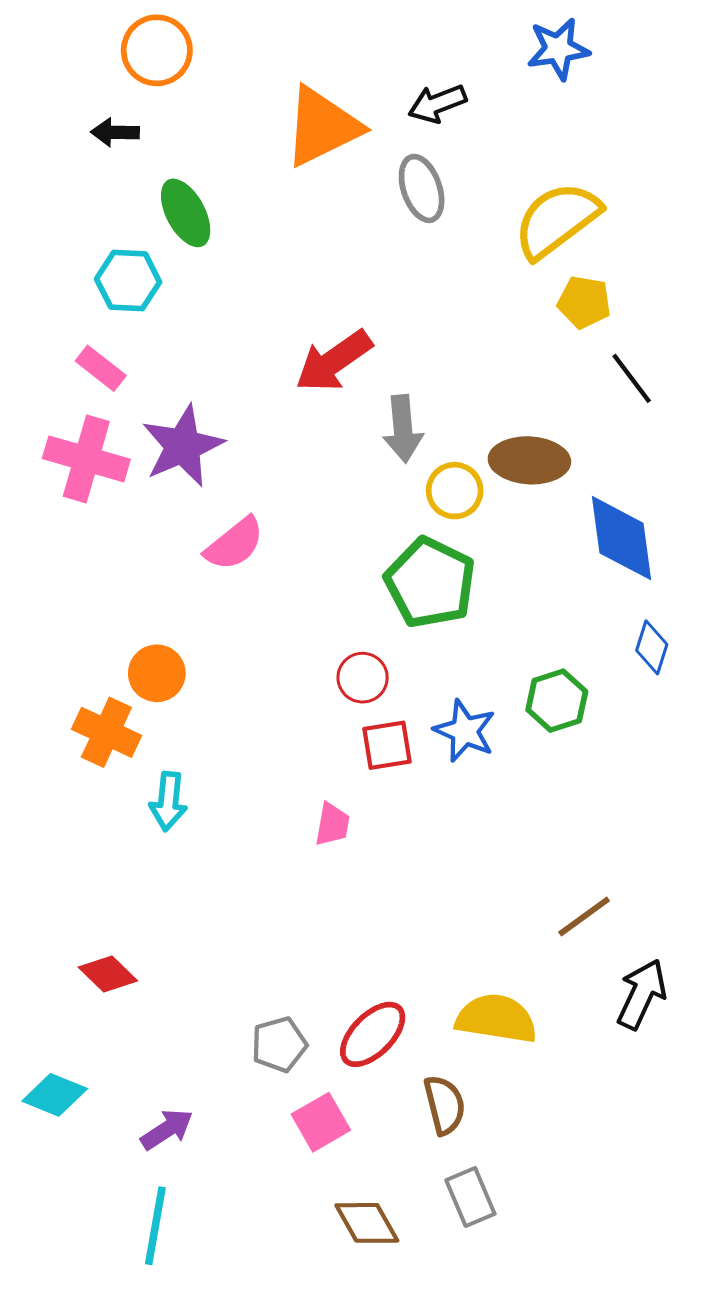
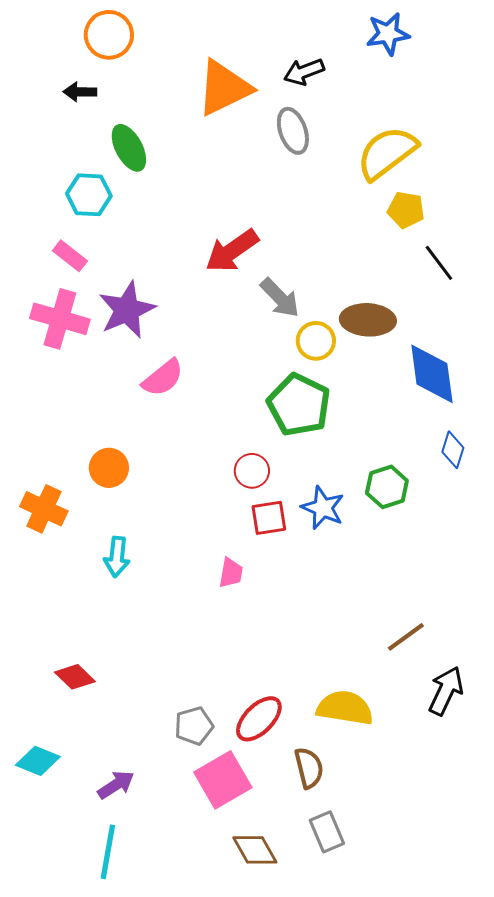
gray arrow: (403, 429) -> (280, 298), turned -39
orange cross: (106, 732) -> (44, 509), moved
pink square: (321, 1122) -> (223, 780), size x1.4

